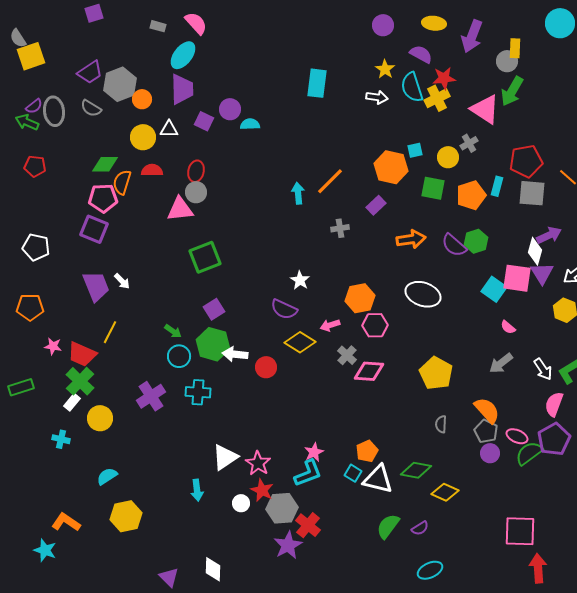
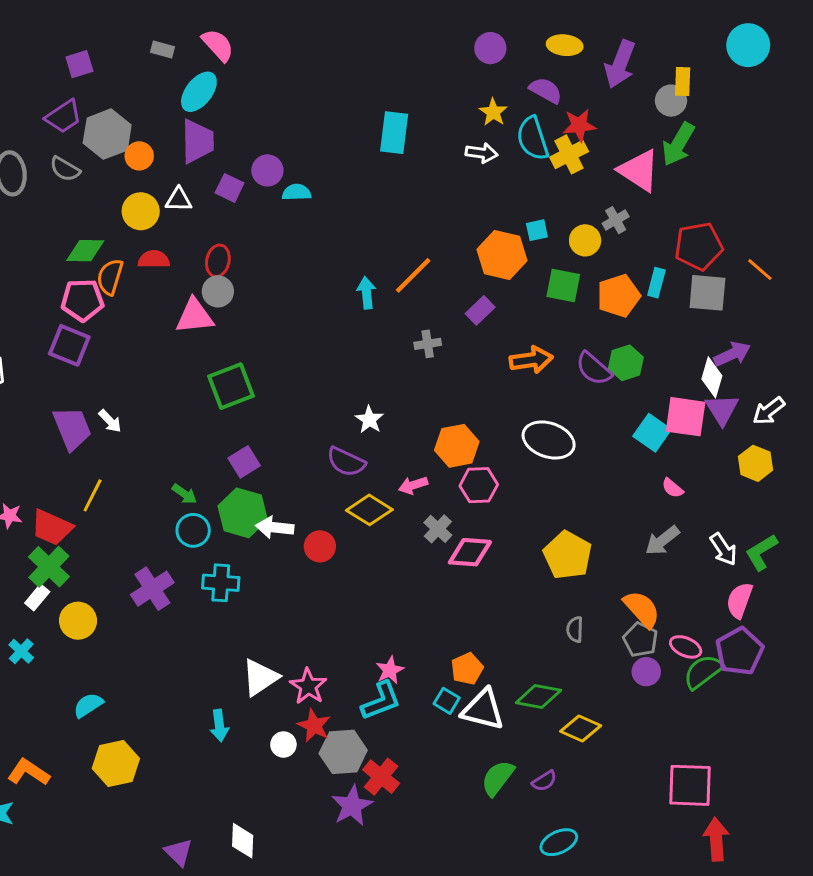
purple square: (94, 13) -> (79, 64), moved
cyan cross: (61, 439) -> (21, 651), turned 30

